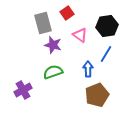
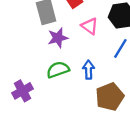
purple star: (53, 45) -> (58, 38), turned -30
blue arrow: (88, 69) -> (89, 70), moved

